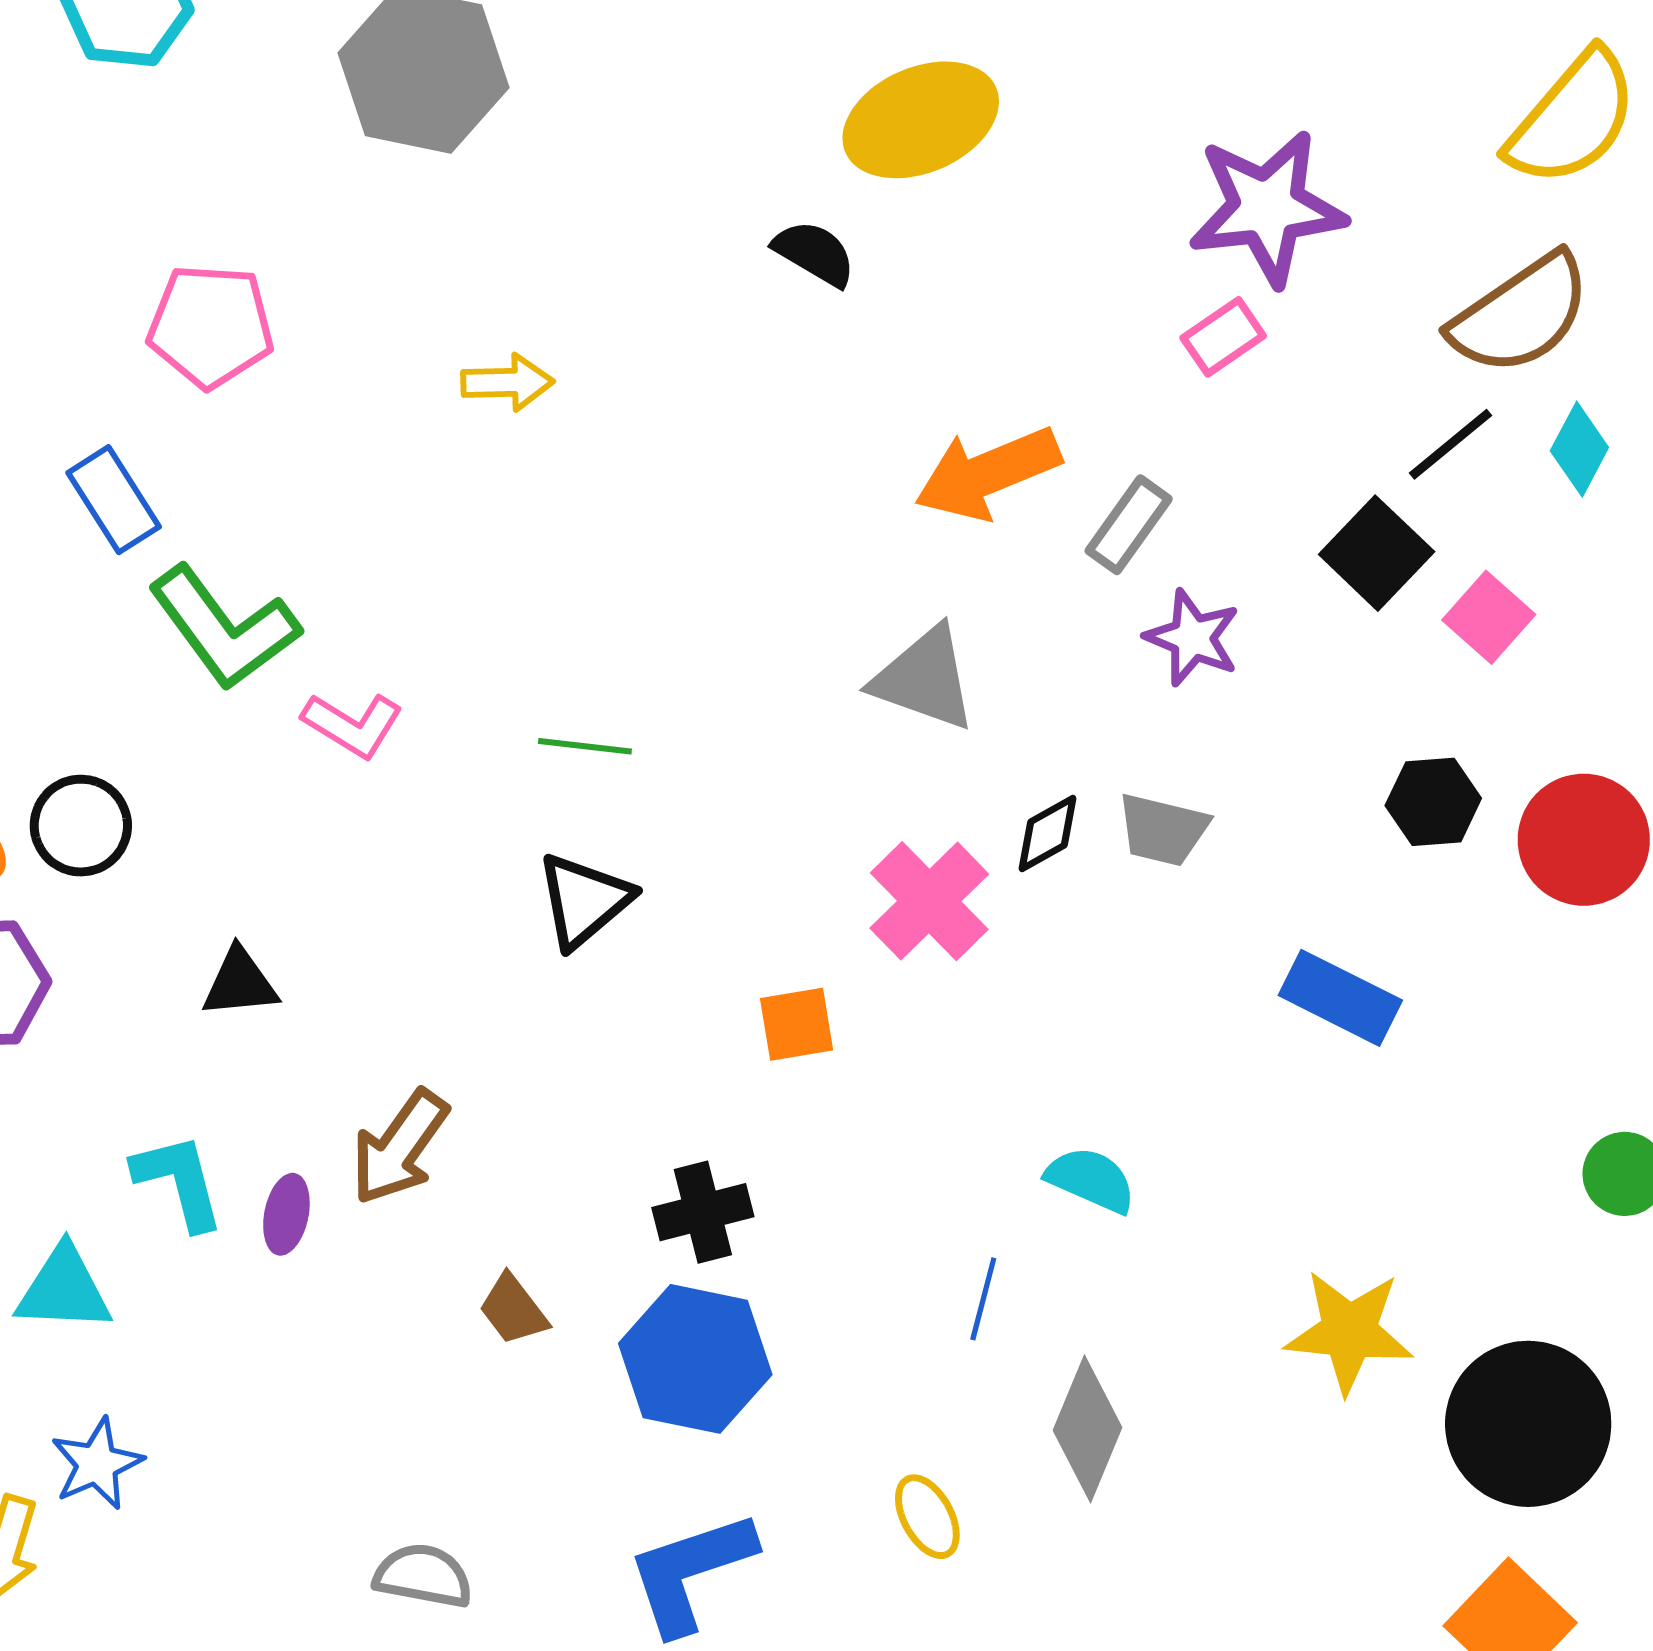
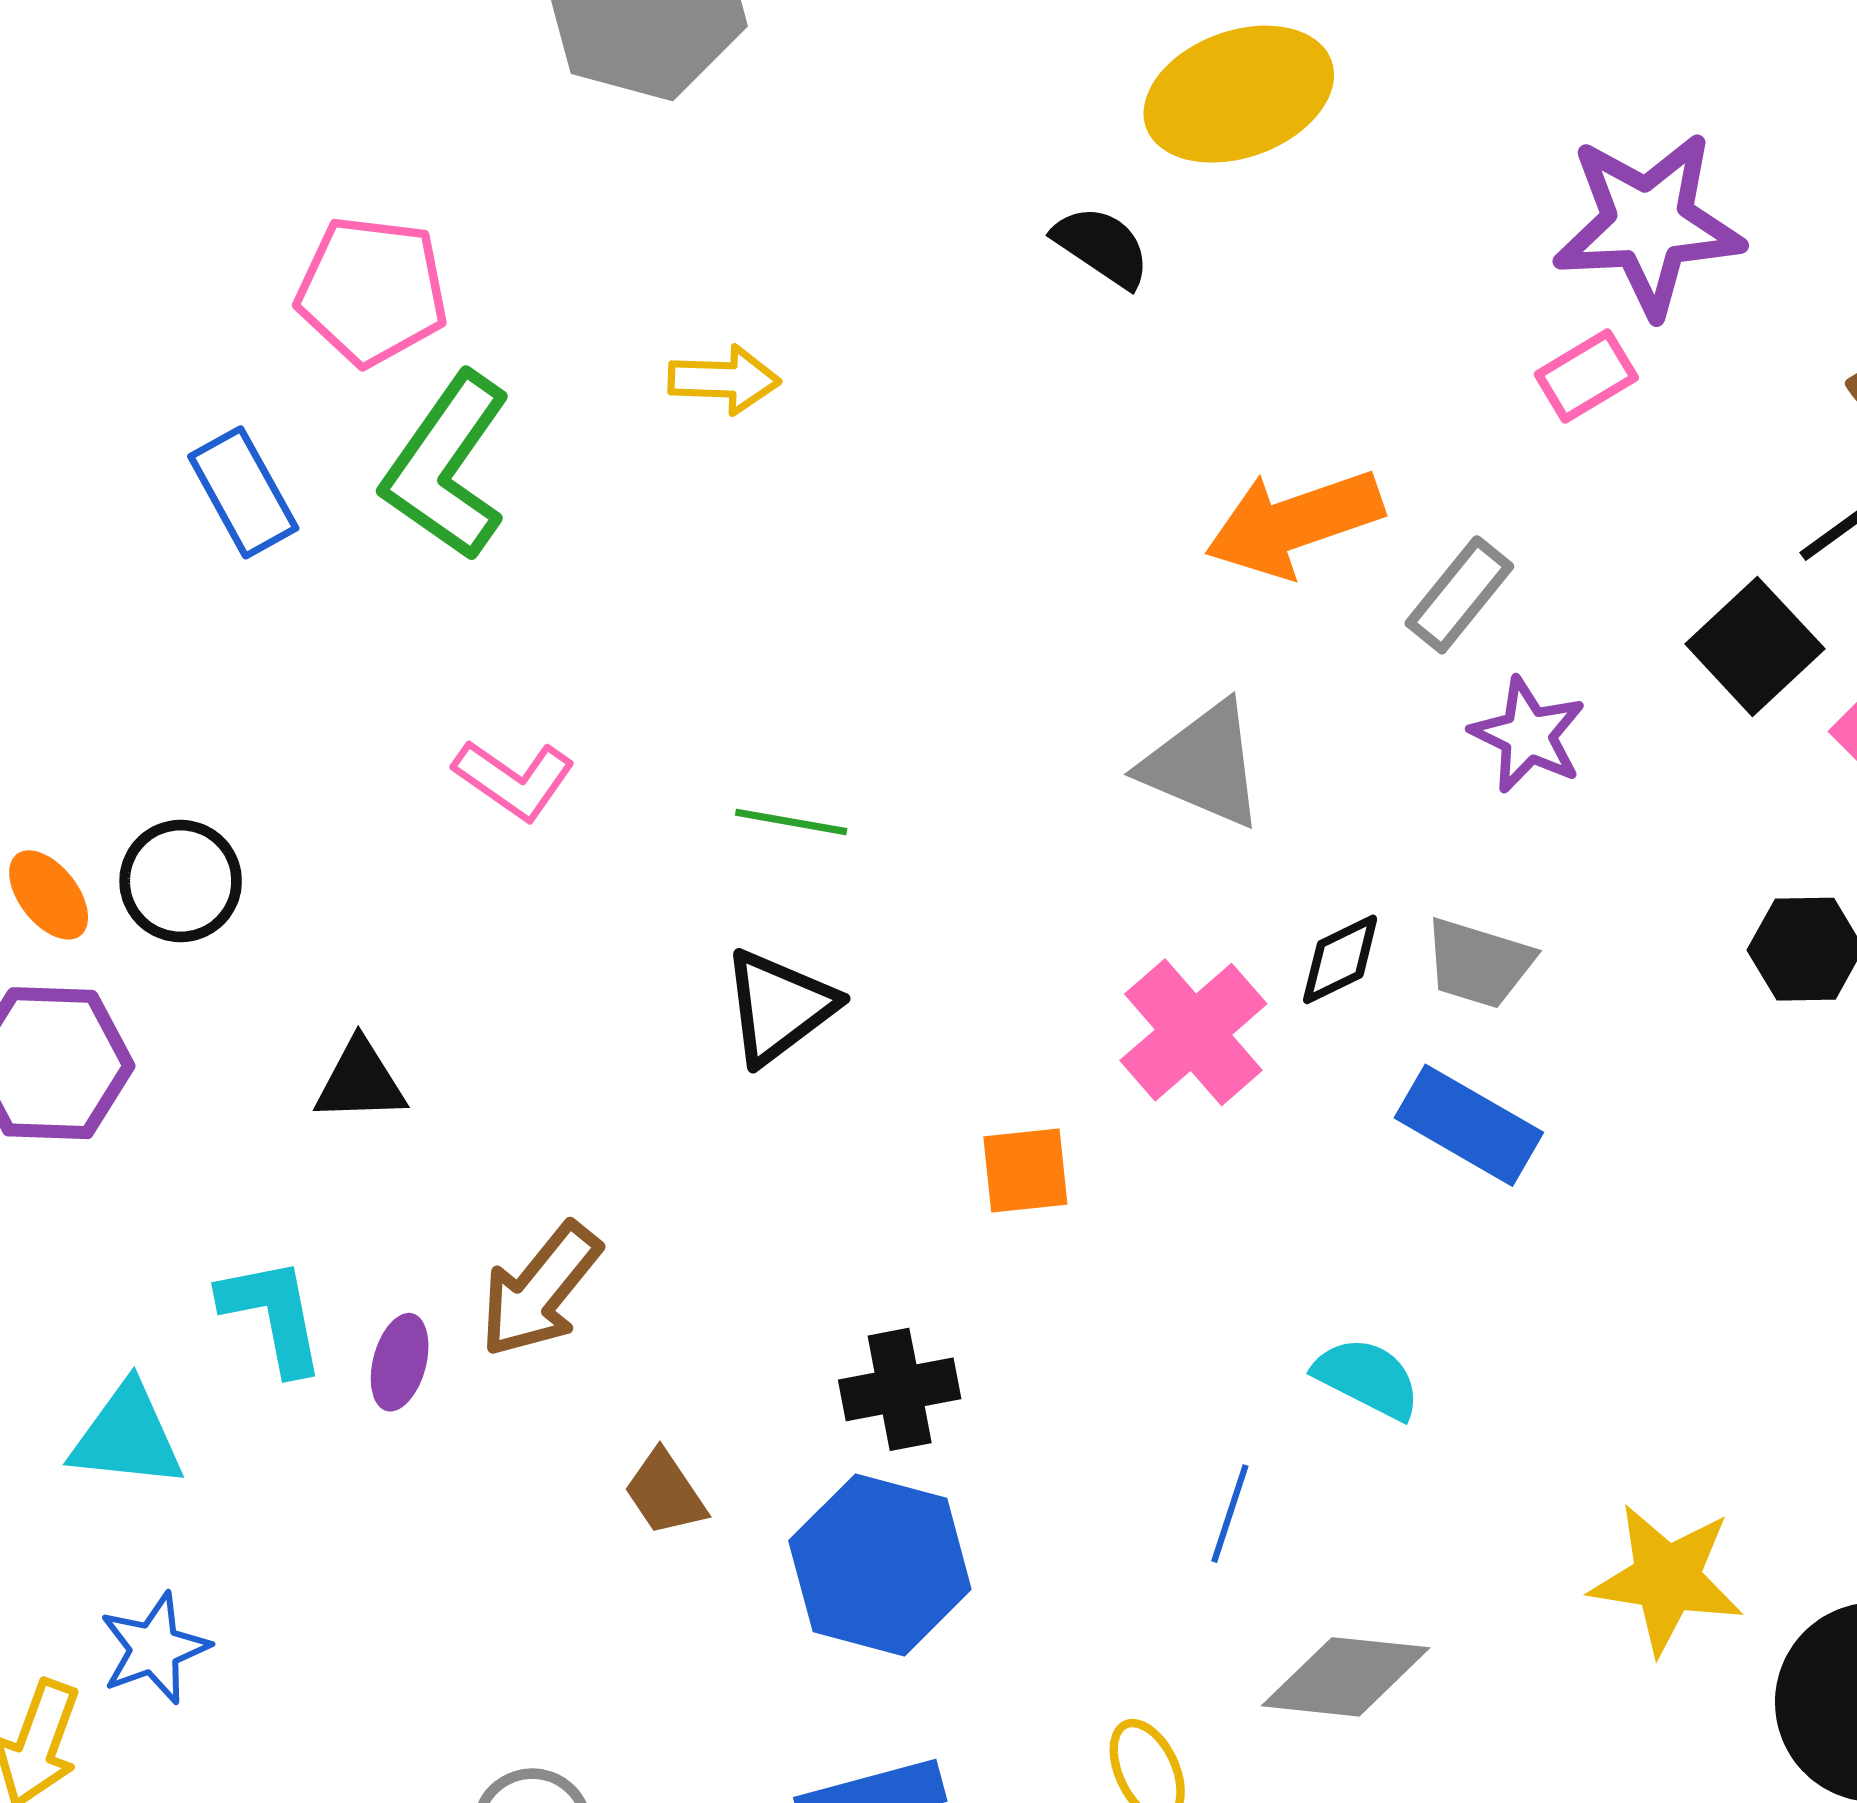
green L-shape: (224, 628) -> (447, 467), moved, turned 68
blue rectangle: (1340, 998) -> (1469, 1125), moved
gray diamond: (1088, 1429) -> (1346, 1677), turned 70

